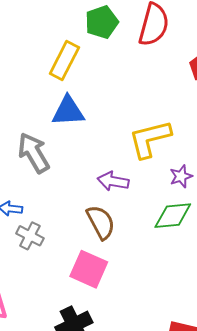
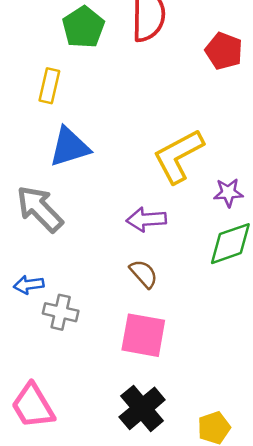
yellow rectangle: (64, 60) -> (49, 86), size x0.7
purple star: (181, 176) -> (228, 193), turned 30
brown semicircle: (101, 222) -> (144, 274), size x0.7

